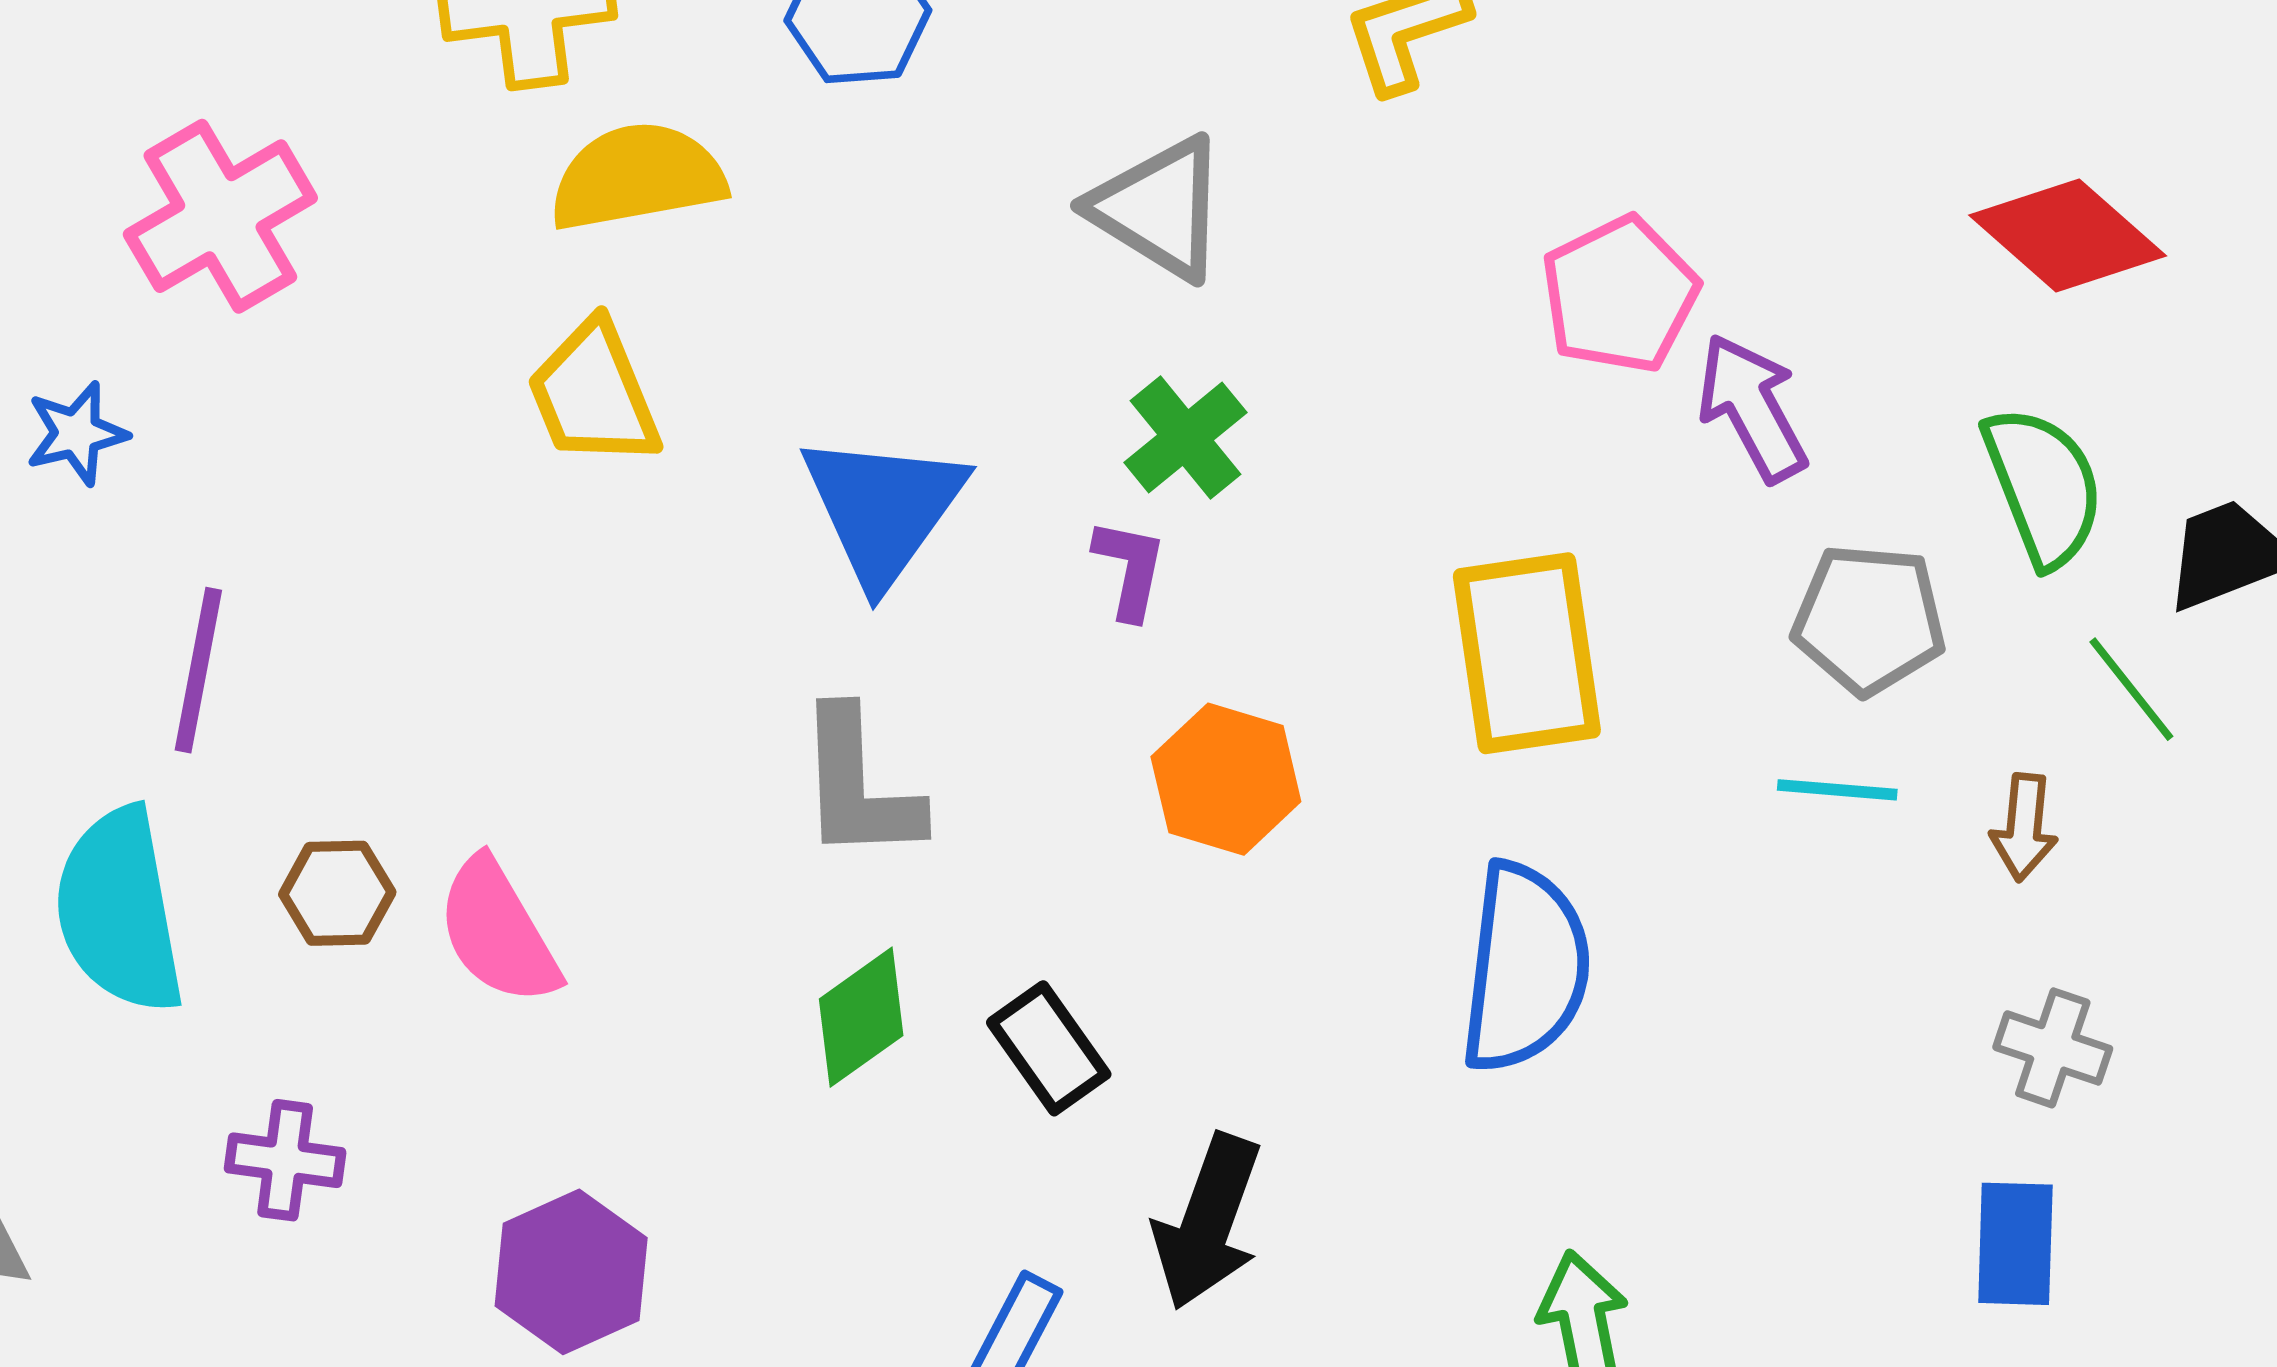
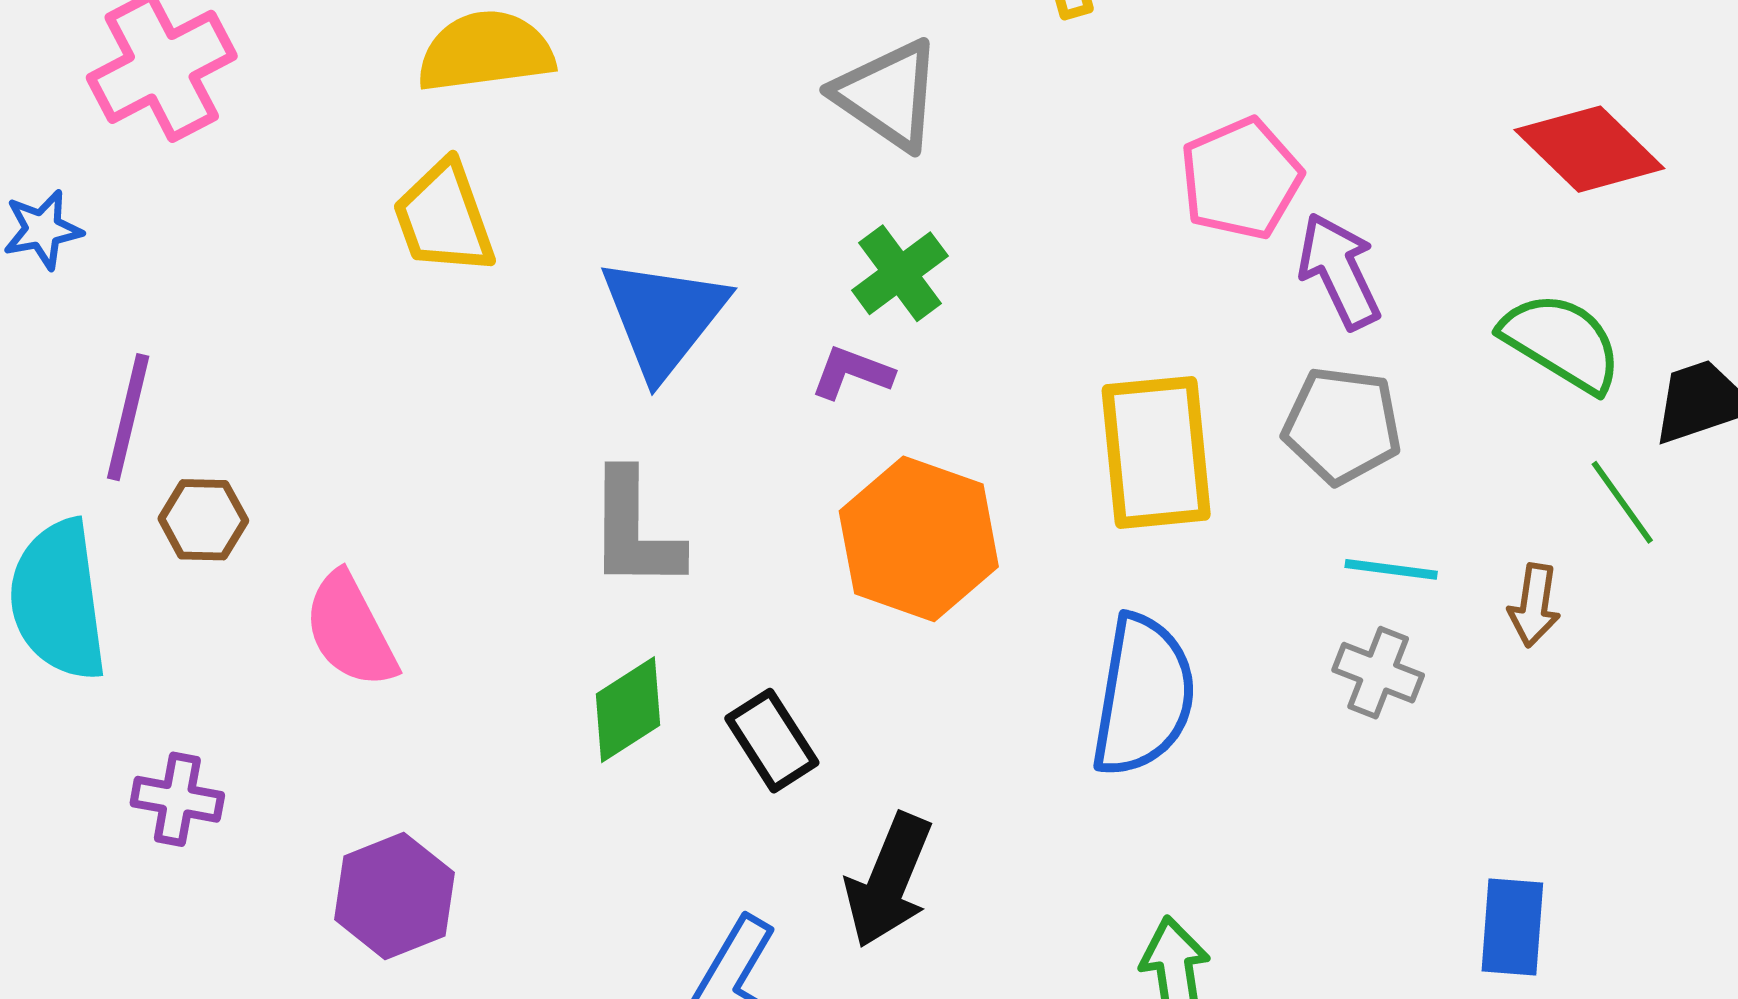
green semicircle: (2043, 486) -> (1562, 342), turned -40
purple L-shape: (1130, 569) -> (852, 373), turned -84
gray pentagon: (1869, 619) -> (1342, 425), moved
orange hexagon: (1226, 779) -> (919, 539), size x1.4
brown hexagon: (337, 893) -> (203, 520), moved
gray cross: (2053, 1048) -> (1378, 673), moved

